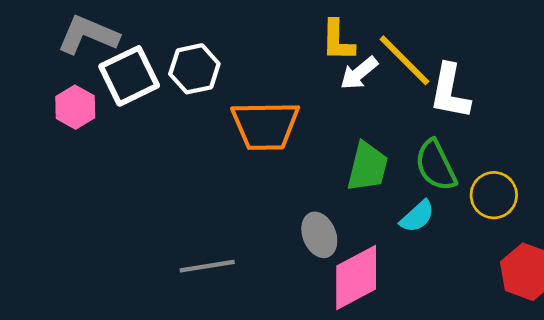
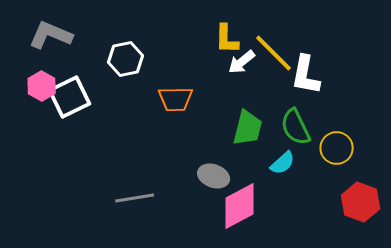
white square: (129, 76) -> (70, 97), moved
orange trapezoid: (265, 126) -> (176, 99), size x0.7
gray ellipse: (319, 235) -> (214, 176), turned -48

